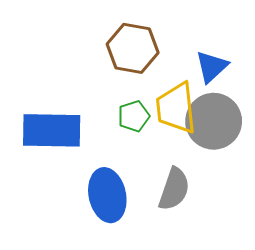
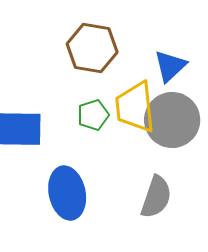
gray semicircle: (174, 189) -> (156, 197), moved

